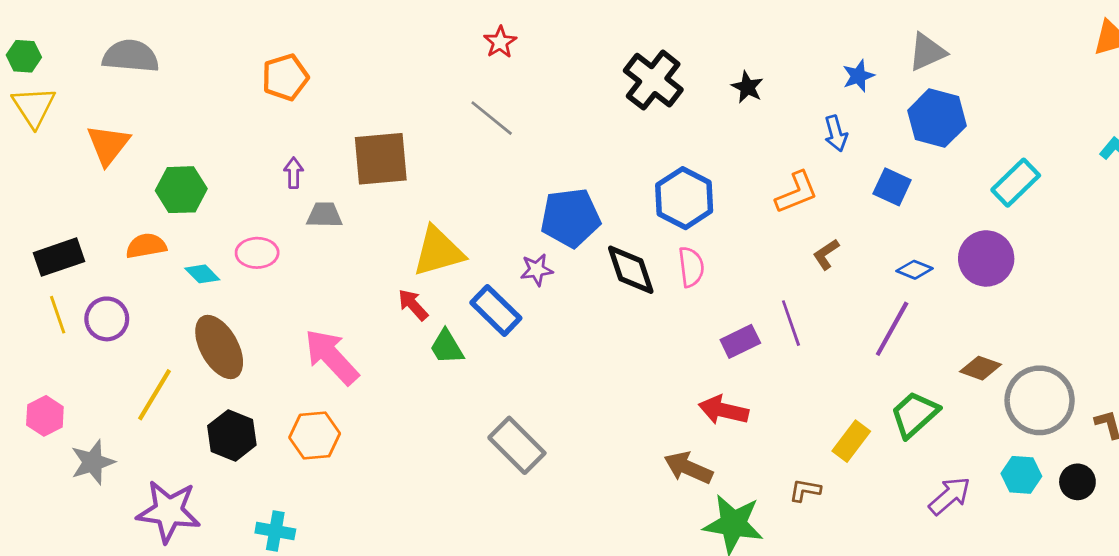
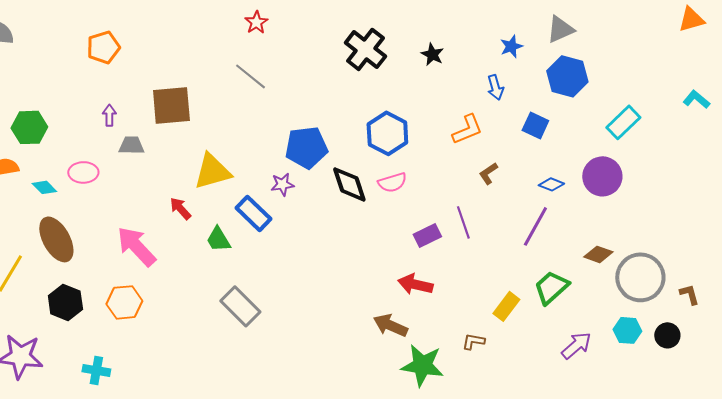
pink semicircle: (691, 267) -> (392, 182), turned 80
red arrow: (413, 305) -> (180, 208), moved
gray rectangle: (517, 445) -> (240, 306), moved

